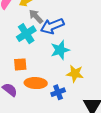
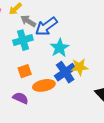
cyan cross: (26, 34) -> (23, 40), turned 30
blue cross: (58, 92) -> (65, 72), moved, size x1.5

